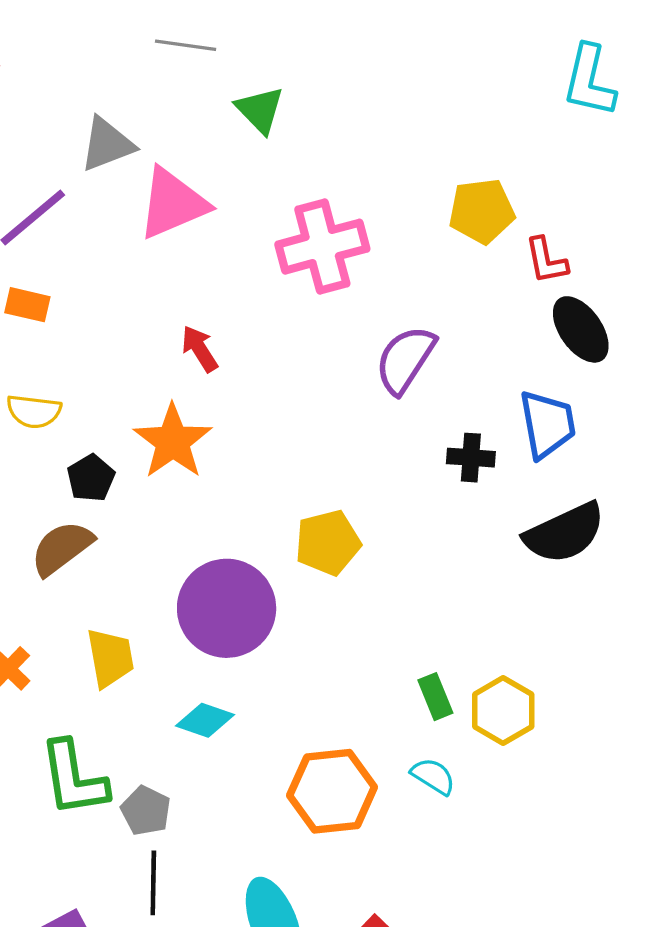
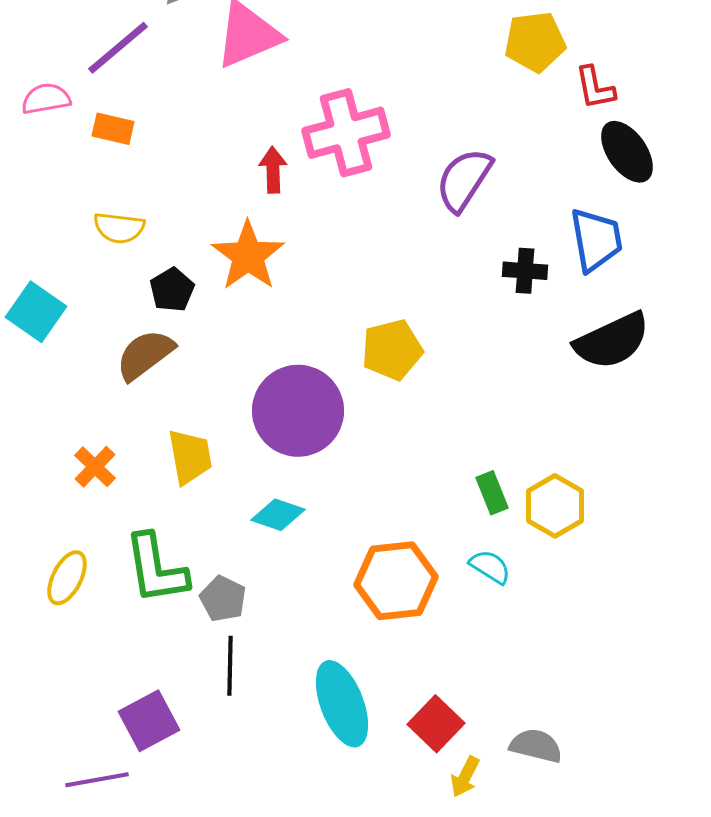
pink cross: (322, 247) -> (346, 133), moved
red arrow: (200, 349) -> (273, 170), turned 30

